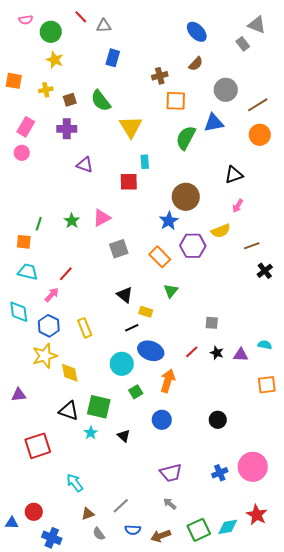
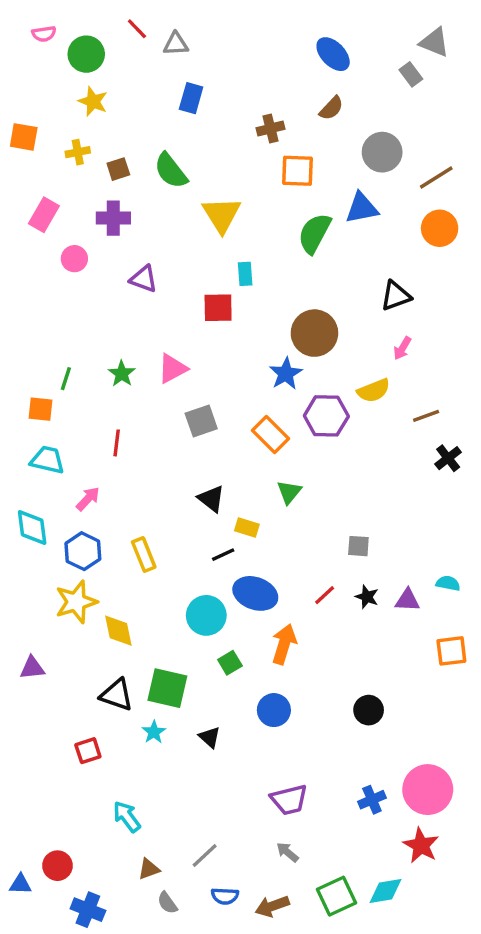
pink circle: (22, 153) -> (74, 259), moved
red line: (66, 274) -> (117, 443), moved, turned -35
red square: (38, 446) -> (88, 751), moved, size x0.6
red star: (257, 515) -> (421, 845), moved

